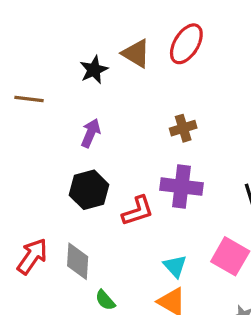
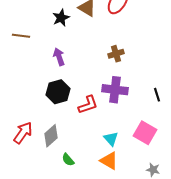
purple arrow: (91, 133) -> (59, 57), turned -42
gray diamond: (78, 261) -> (51, 136), turned 45

